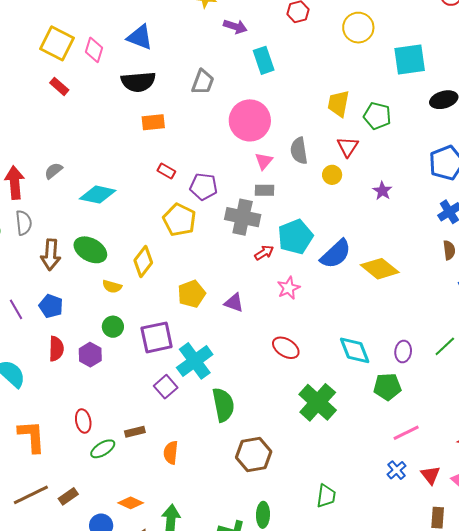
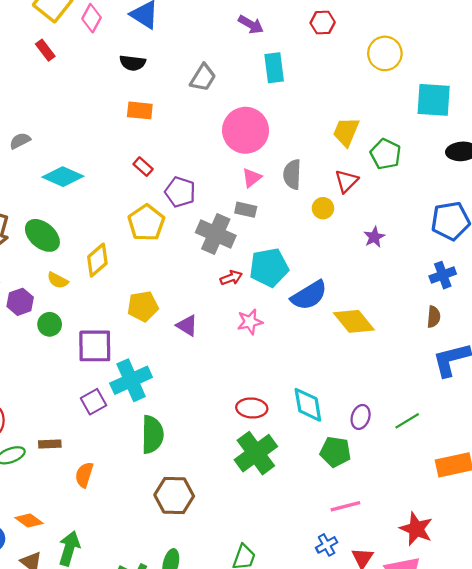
black semicircle: (138, 82) -> (133, 63), size x0.7
red ellipse: (286, 348) -> (252, 408), moved, turned -40
purple hexagon: (90, 355) -> (20, 302), moved

